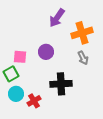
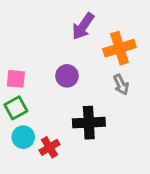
pink square: (20, 57) -> (16, 79), moved

